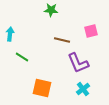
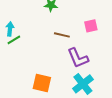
green line: (22, 57) -> (14, 40), moved, turned -64
cyan cross: (83, 89) -> (83, 84), size x1.5

